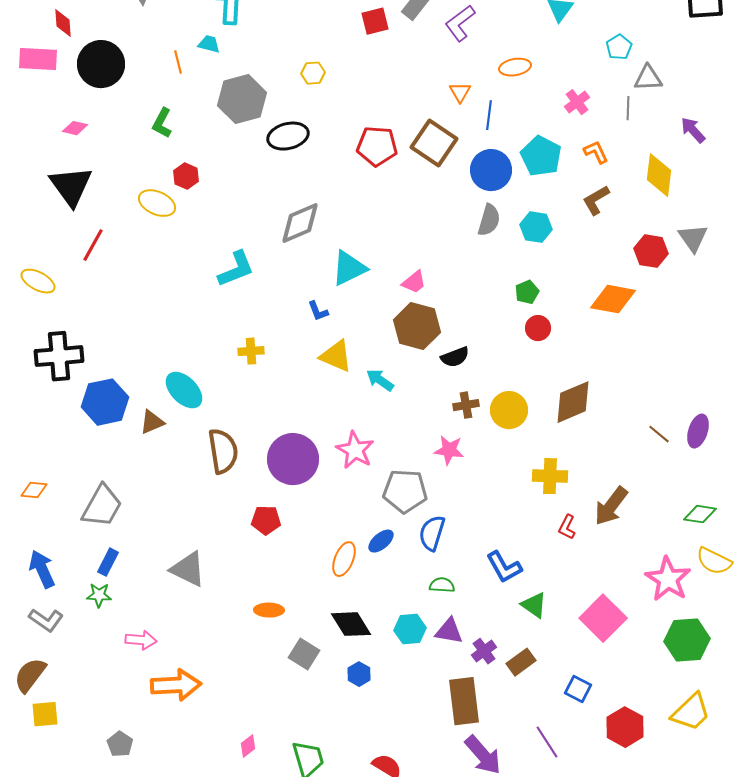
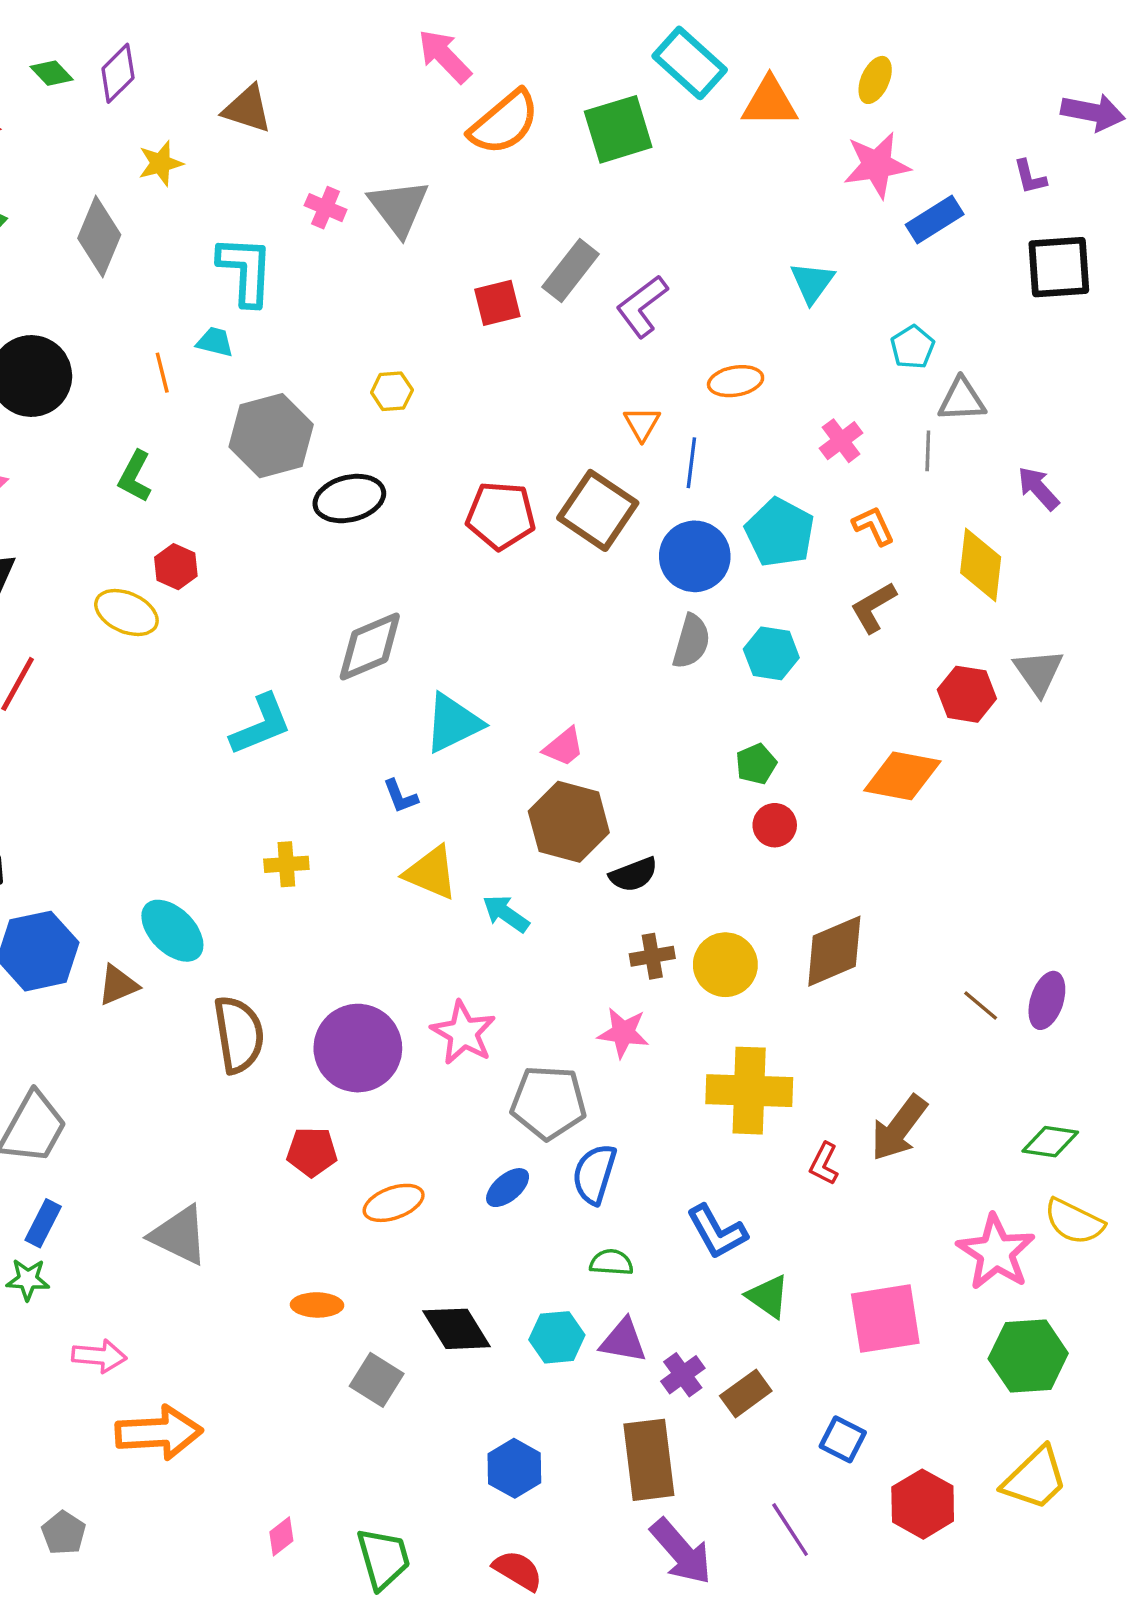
yellow cross: (550, 476) -> (749, 1091), moved, size x1.4
orange ellipse: (344, 559) -> (394, 1203), moved, turned 48
pink square: (603, 618) -> (885, 1319), turned 36
blue hexagon: (359, 674) -> (514, 1468), moved, size x1.4

